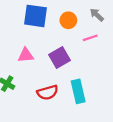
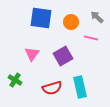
pink line: (90, 38) -> (91, 38), turned 32
pink triangle: (26, 55) -> (32, 54), turned -49

